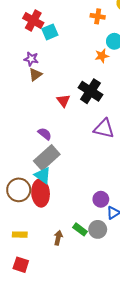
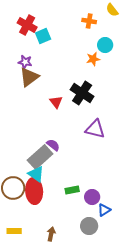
brown triangle: (35, 75) -> (29, 77), size x1.5
purple semicircle: (45, 134) -> (53, 145), moved
green rectangle: (80, 229) -> (72, 190), moved, turned -48

